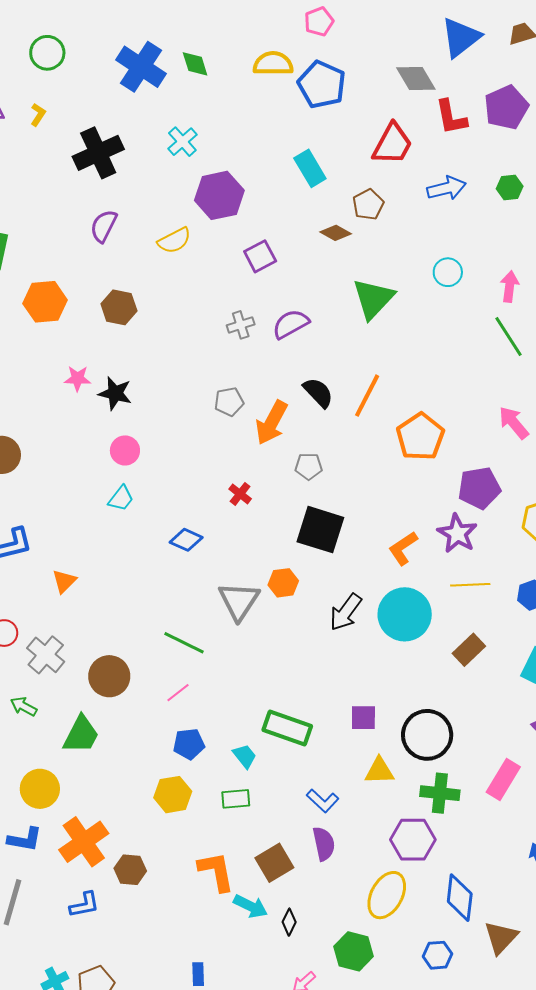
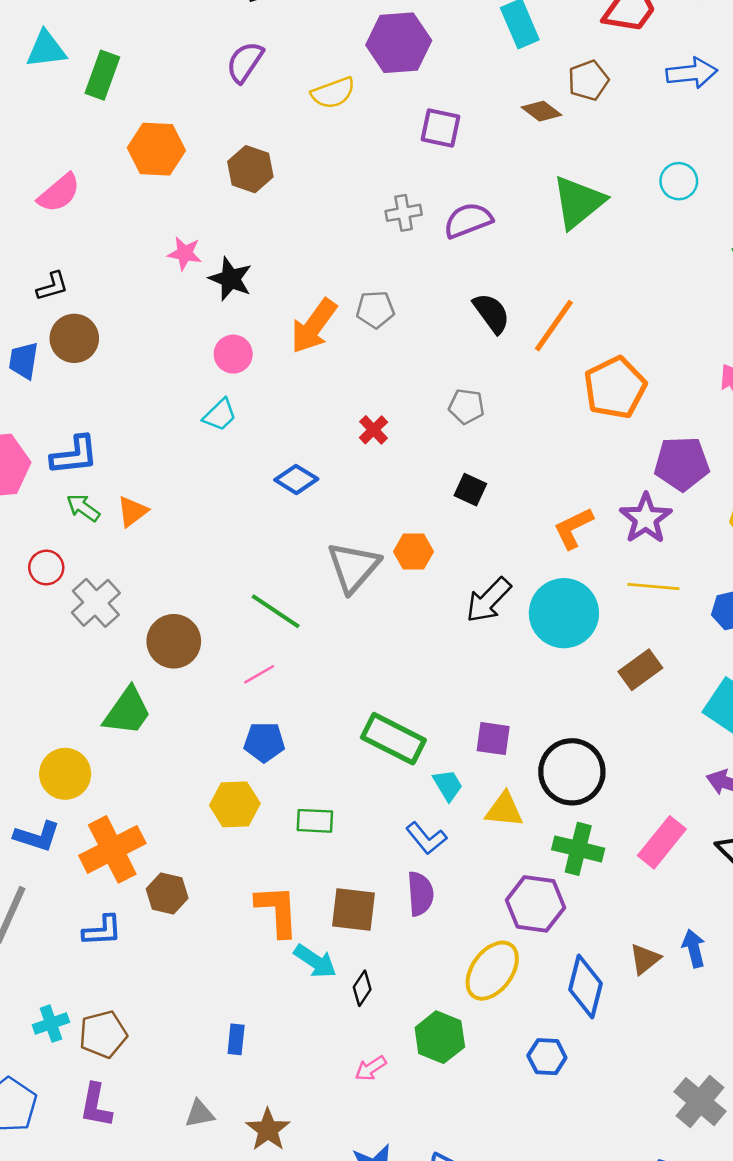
purple square: (260, 256) -> (440, 128), turned 32
orange arrow: (272, 423) -> (314, 326), moved
black square: (320, 530) -> (470, 490), size x0.5
green arrow: (24, 706) -> (83, 508), moved
cyan trapezoid: (245, 756) -> (448, 785), moved
brown square: (274, 863) -> (354, 910), turned 30
brown triangle: (501, 937) -> (645, 959), moved, size x0.7

